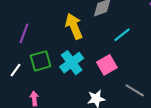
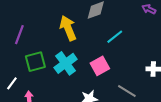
white line: (16, 70) -> (12, 83), moved

